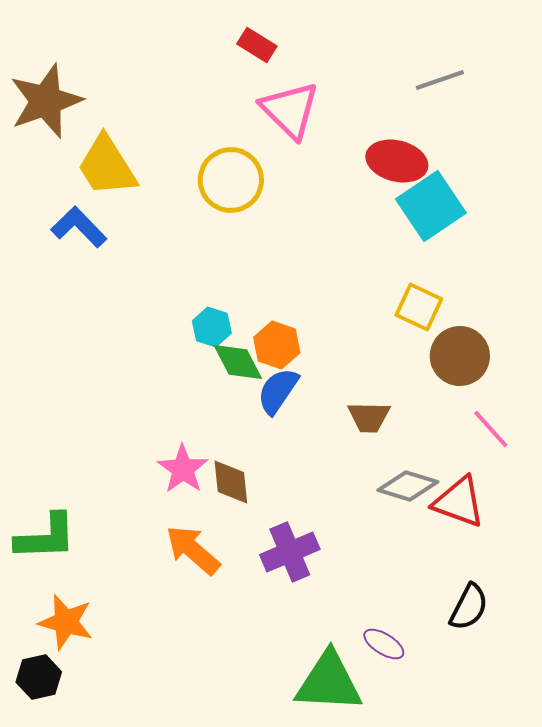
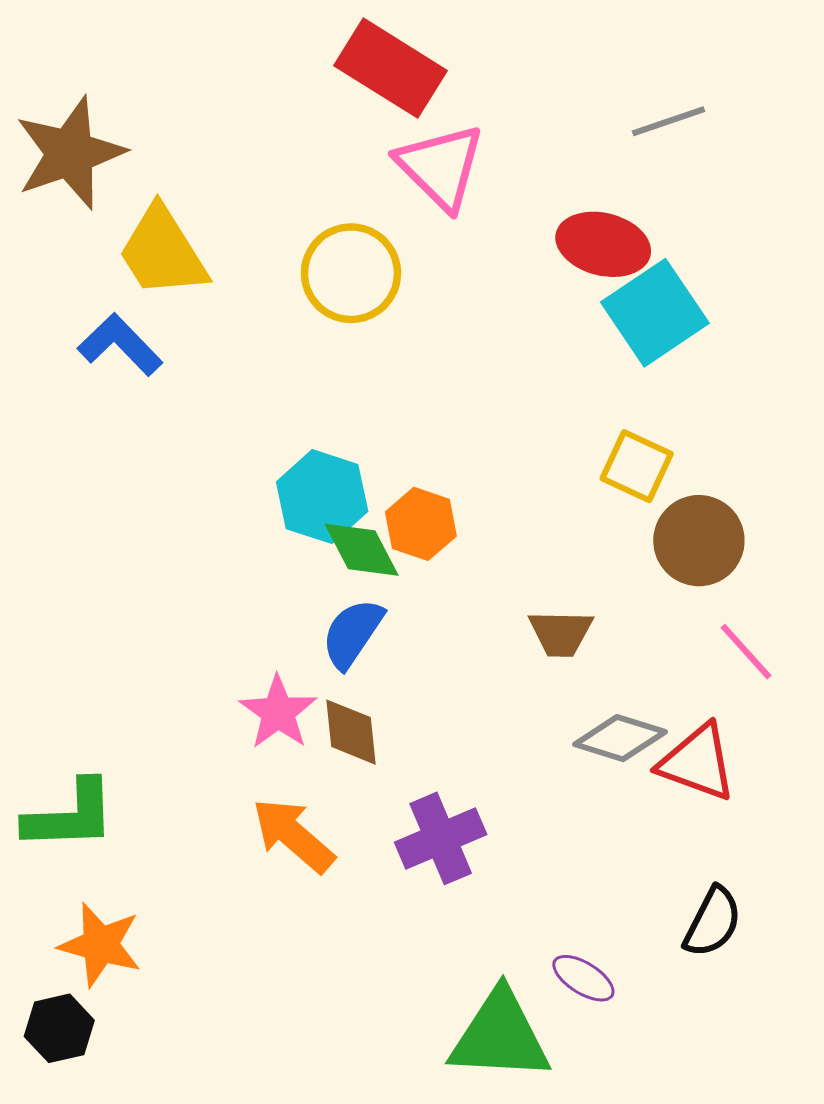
red rectangle: (257, 45) -> (390, 68), size x1.8
cyan hexagon: (212, 327) -> (322, 497), size x1.5
blue semicircle: (278, 391) -> (353, 633), moved

